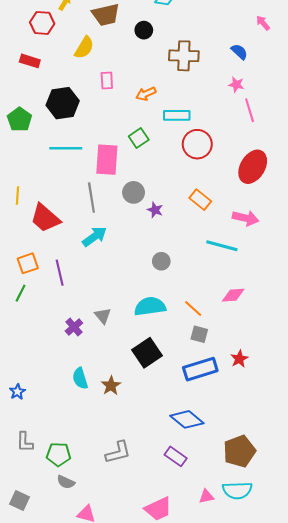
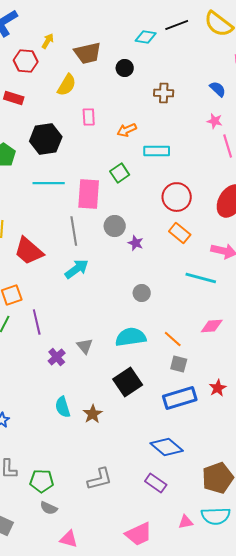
brown cross: (184, 56) -> (164, 93), size x0.7
red circle: (197, 144) -> (177, 197), moved
purple line: (60, 273) -> (37, 322), moved

